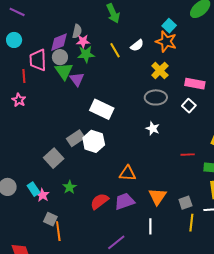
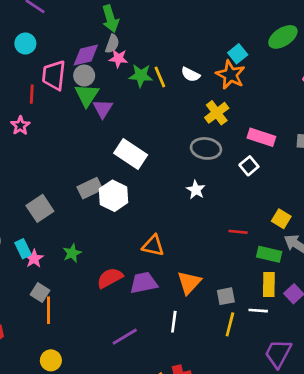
green arrow: (113, 13) -> (110, 19), moved
white semicircle: (137, 45) -> (191, 74), turned 56
green star: (86, 54) -> (141, 75), moved
gray square: (54, 158) -> (40, 208), moved

